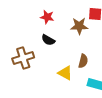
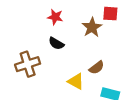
brown star: (79, 26) -> (92, 27), turned -30
brown semicircle: (83, 61) -> (97, 68), turned 40

